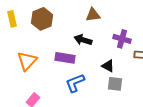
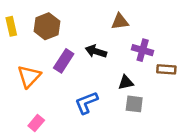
brown triangle: (93, 15) -> (120, 21), moved
purple rectangle: (65, 58) -> (64, 61), moved, turned -66
black triangle: (108, 66) -> (126, 82), turned -40

